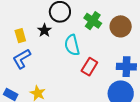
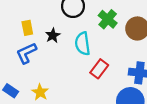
black star: (44, 30) -> (53, 35), moved

